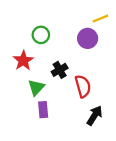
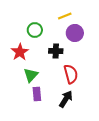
yellow line: (100, 19) -> (65, 16), moved
black cross: (60, 70) -> (56, 51), moved, turned 32
black arrow: (95, 115) -> (66, 99), moved

